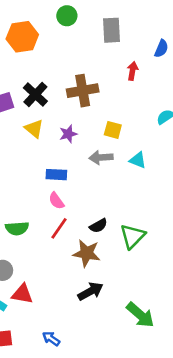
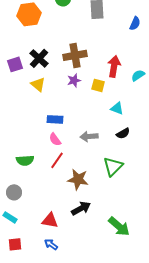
red arrow: (132, 71) -> (114, 66), moved, size x1.5
purple star: (68, 134) -> (74, 80), moved
gray arrow: (101, 157) -> (89, 136), moved
black semicircle: (98, 226) -> (123, 133), moved
red triangle: (22, 294) -> (50, 220), moved

